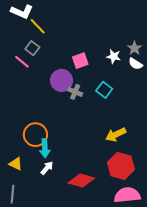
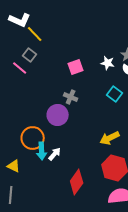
purple circle: (62, 80) -> (58, 115), moved
cyan square: (104, 90) -> (115, 94), moved
white arrow: (47, 168) -> (55, 154), moved
red diamond: (81, 181) -> (77, 182), turned -70

